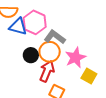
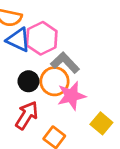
pink star: (75, 58) -> (71, 96), moved
red arrow: (47, 71) -> (27, 115), moved

